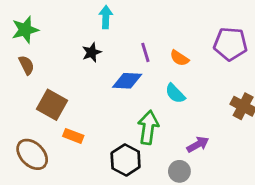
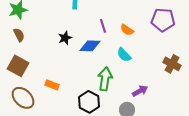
black star: (92, 52) -> (65, 38), moved
brown square: (52, 105) -> (18, 66), moved

